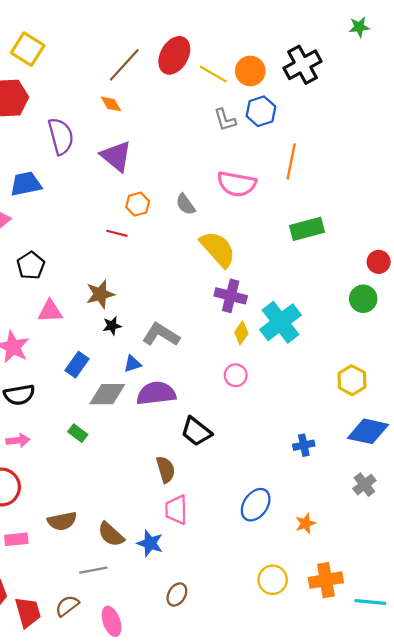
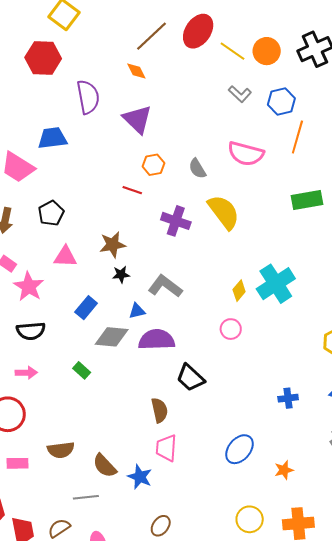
blue hexagon: (261, 111) -> (281, 102), moved
gray L-shape: (225, 120) -> (240, 94), turned -35
purple cross: (231, 296) -> (176, 221), moved

